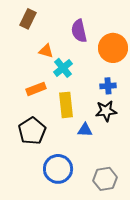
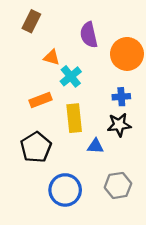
gray hexagon: (105, 179) -> (118, 185), moved

